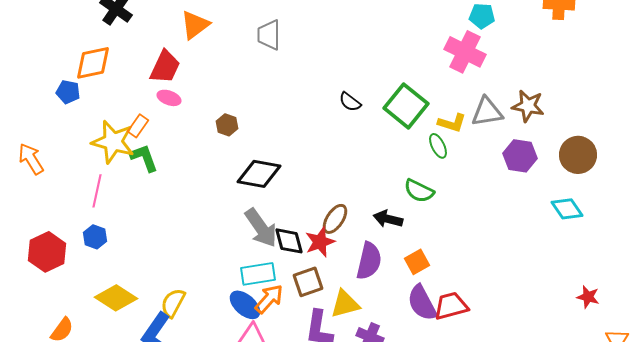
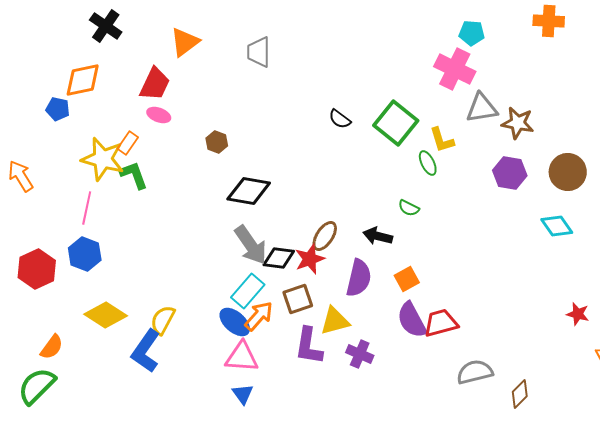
gray triangle: (487, 112) -> (482, 108), moved
yellow L-shape: (452, 123) -> (442, 140), turned 56
green semicircle: (419, 191) -> (409, 208), size x0.7
blue hexagon: (95, 237) -> (85, 254), size x1.4
black diamond: (289, 241) -> (279, 258), turned -68
cyan rectangle: (258, 274) -> (248, 291), turned -40

